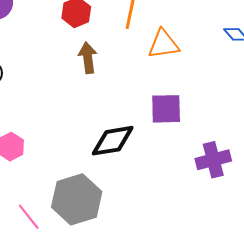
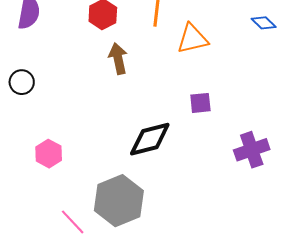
purple square: (166, 109) -> (200, 103), size x0.7

